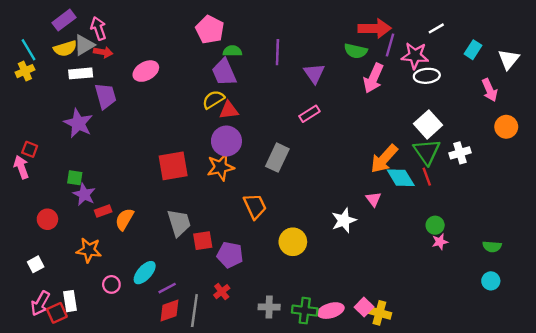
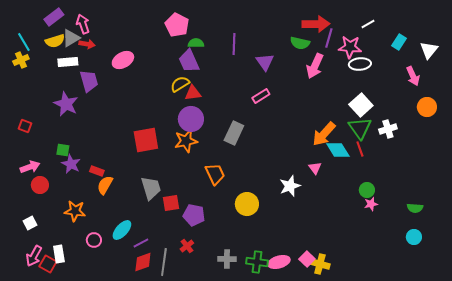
pink arrow: (21, 167) -> (30, 167), moved, turned 90
red rectangle: (103, 211) -> (97, 171), moved, turned 40
red square: (57, 313) -> (48, 264), turned -36

